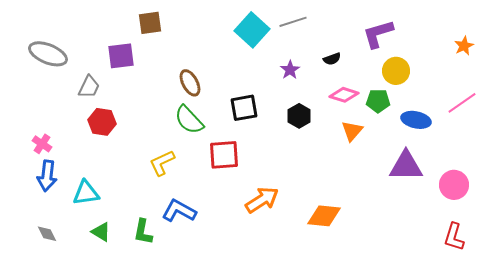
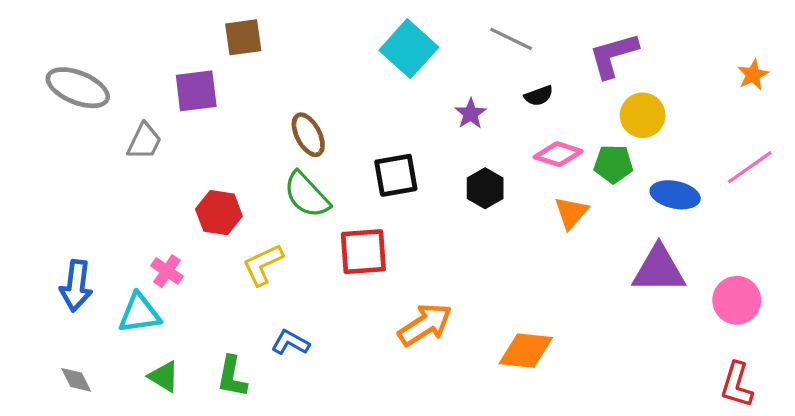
gray line: (293, 22) -> (511, 39), moved, turned 44
red hexagon: (102, 122) -> (219, 213), moved
pink cross: (42, 144) -> (167, 271), moved
blue L-shape: (179, 211) -> (290, 342), size x0.7

